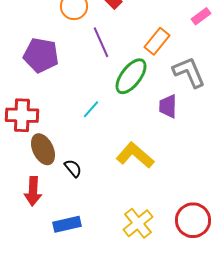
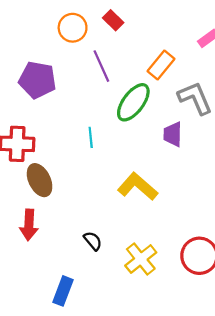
cyan line: (91, 109) -> (91, 137), turned -48
black semicircle: (73, 168) -> (93, 241), moved
blue rectangle: (67, 224) -> (63, 291), moved, turned -56

